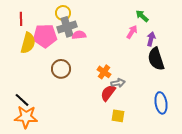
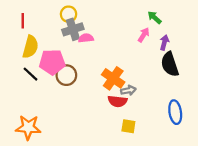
pink pentagon: (45, 36) -> (52, 62), moved
orange cross: (104, 72) -> (113, 78), size x1.5
red semicircle: (108, 93) -> (118, 101), turned -120
black line: (22, 100) -> (30, 74), moved

